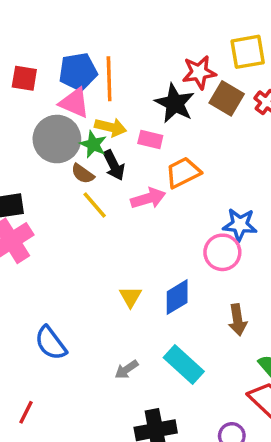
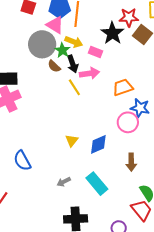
orange trapezoid: (183, 173) -> (123, 87), moved
pink arrow: (148, 198) -> (89, 73), moved
yellow line: (95, 205) -> (74, 87), moved

